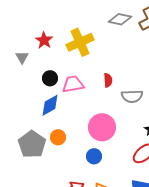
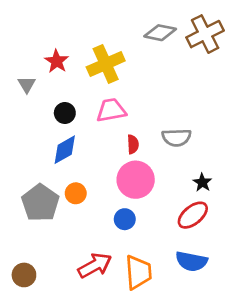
red semicircle: (108, 80) -> (133, 144), moved
pink trapezoid: (73, 84) -> (111, 110), moved

